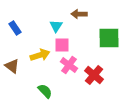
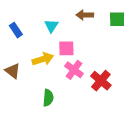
cyan triangle: (56, 26) -> (51, 26), moved
green square: (109, 38) -> (117, 19), moved, size x0.7
green semicircle: (45, 91) -> (48, 98), turned 49

